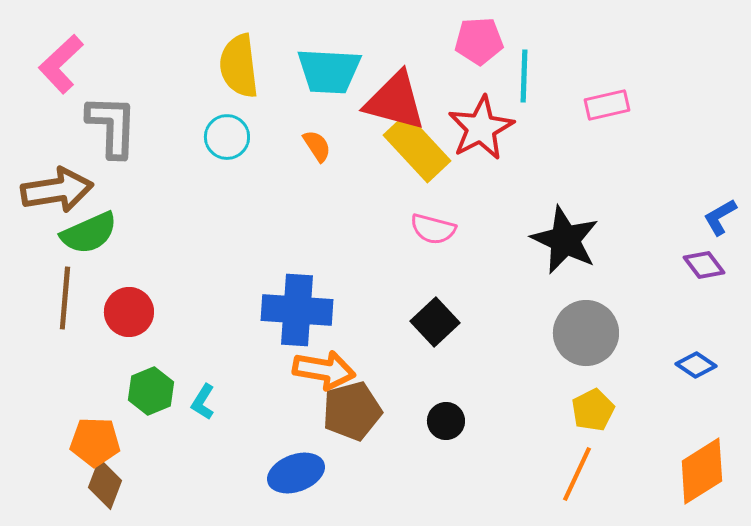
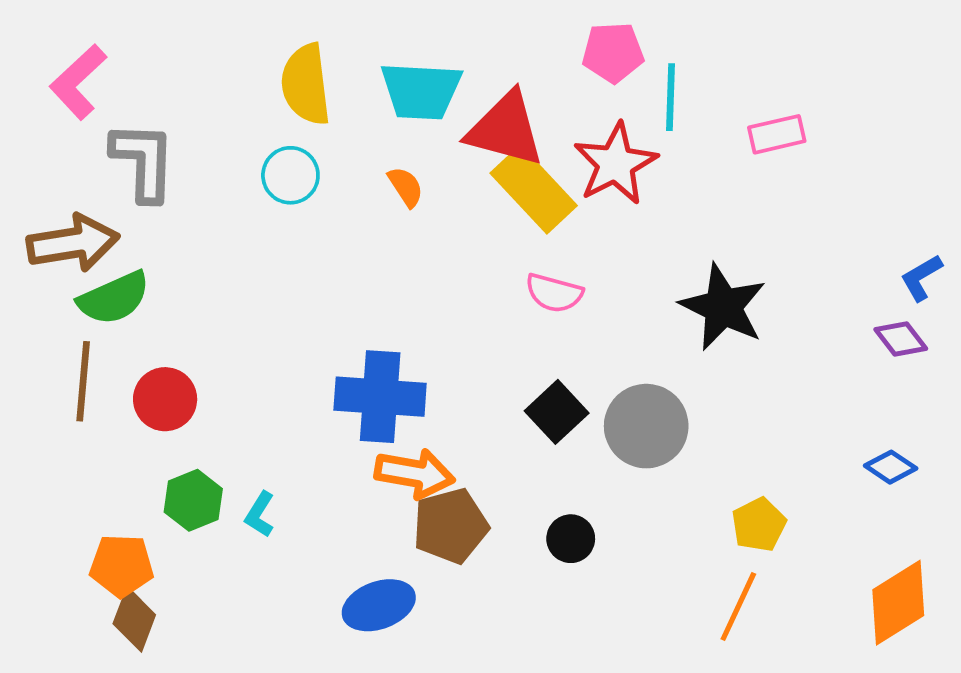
gray circle: (586, 333) -> (646, 426), moved

